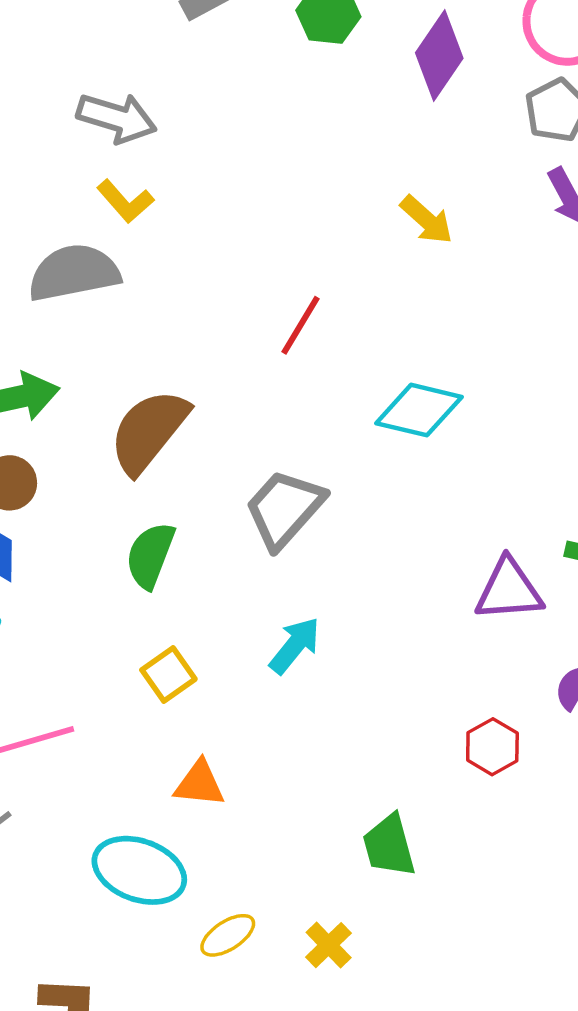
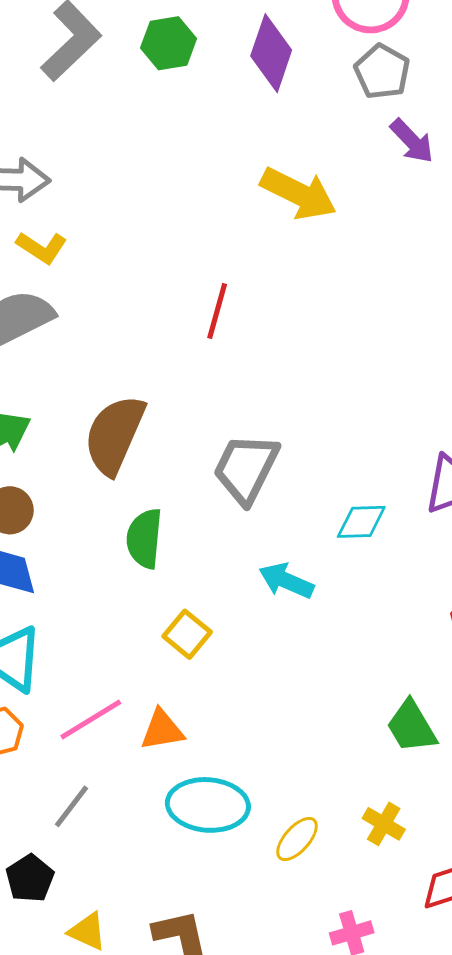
yellow arrow: (427, 220) -> (298, 194), size x1.5
cyan diamond: (419, 410) -> (361, 522), moved, size x0.7
cyan arrow: (295, 646) -> (286, 581), turned -90
orange triangle: (199, 784) -> (162, 730), moved

